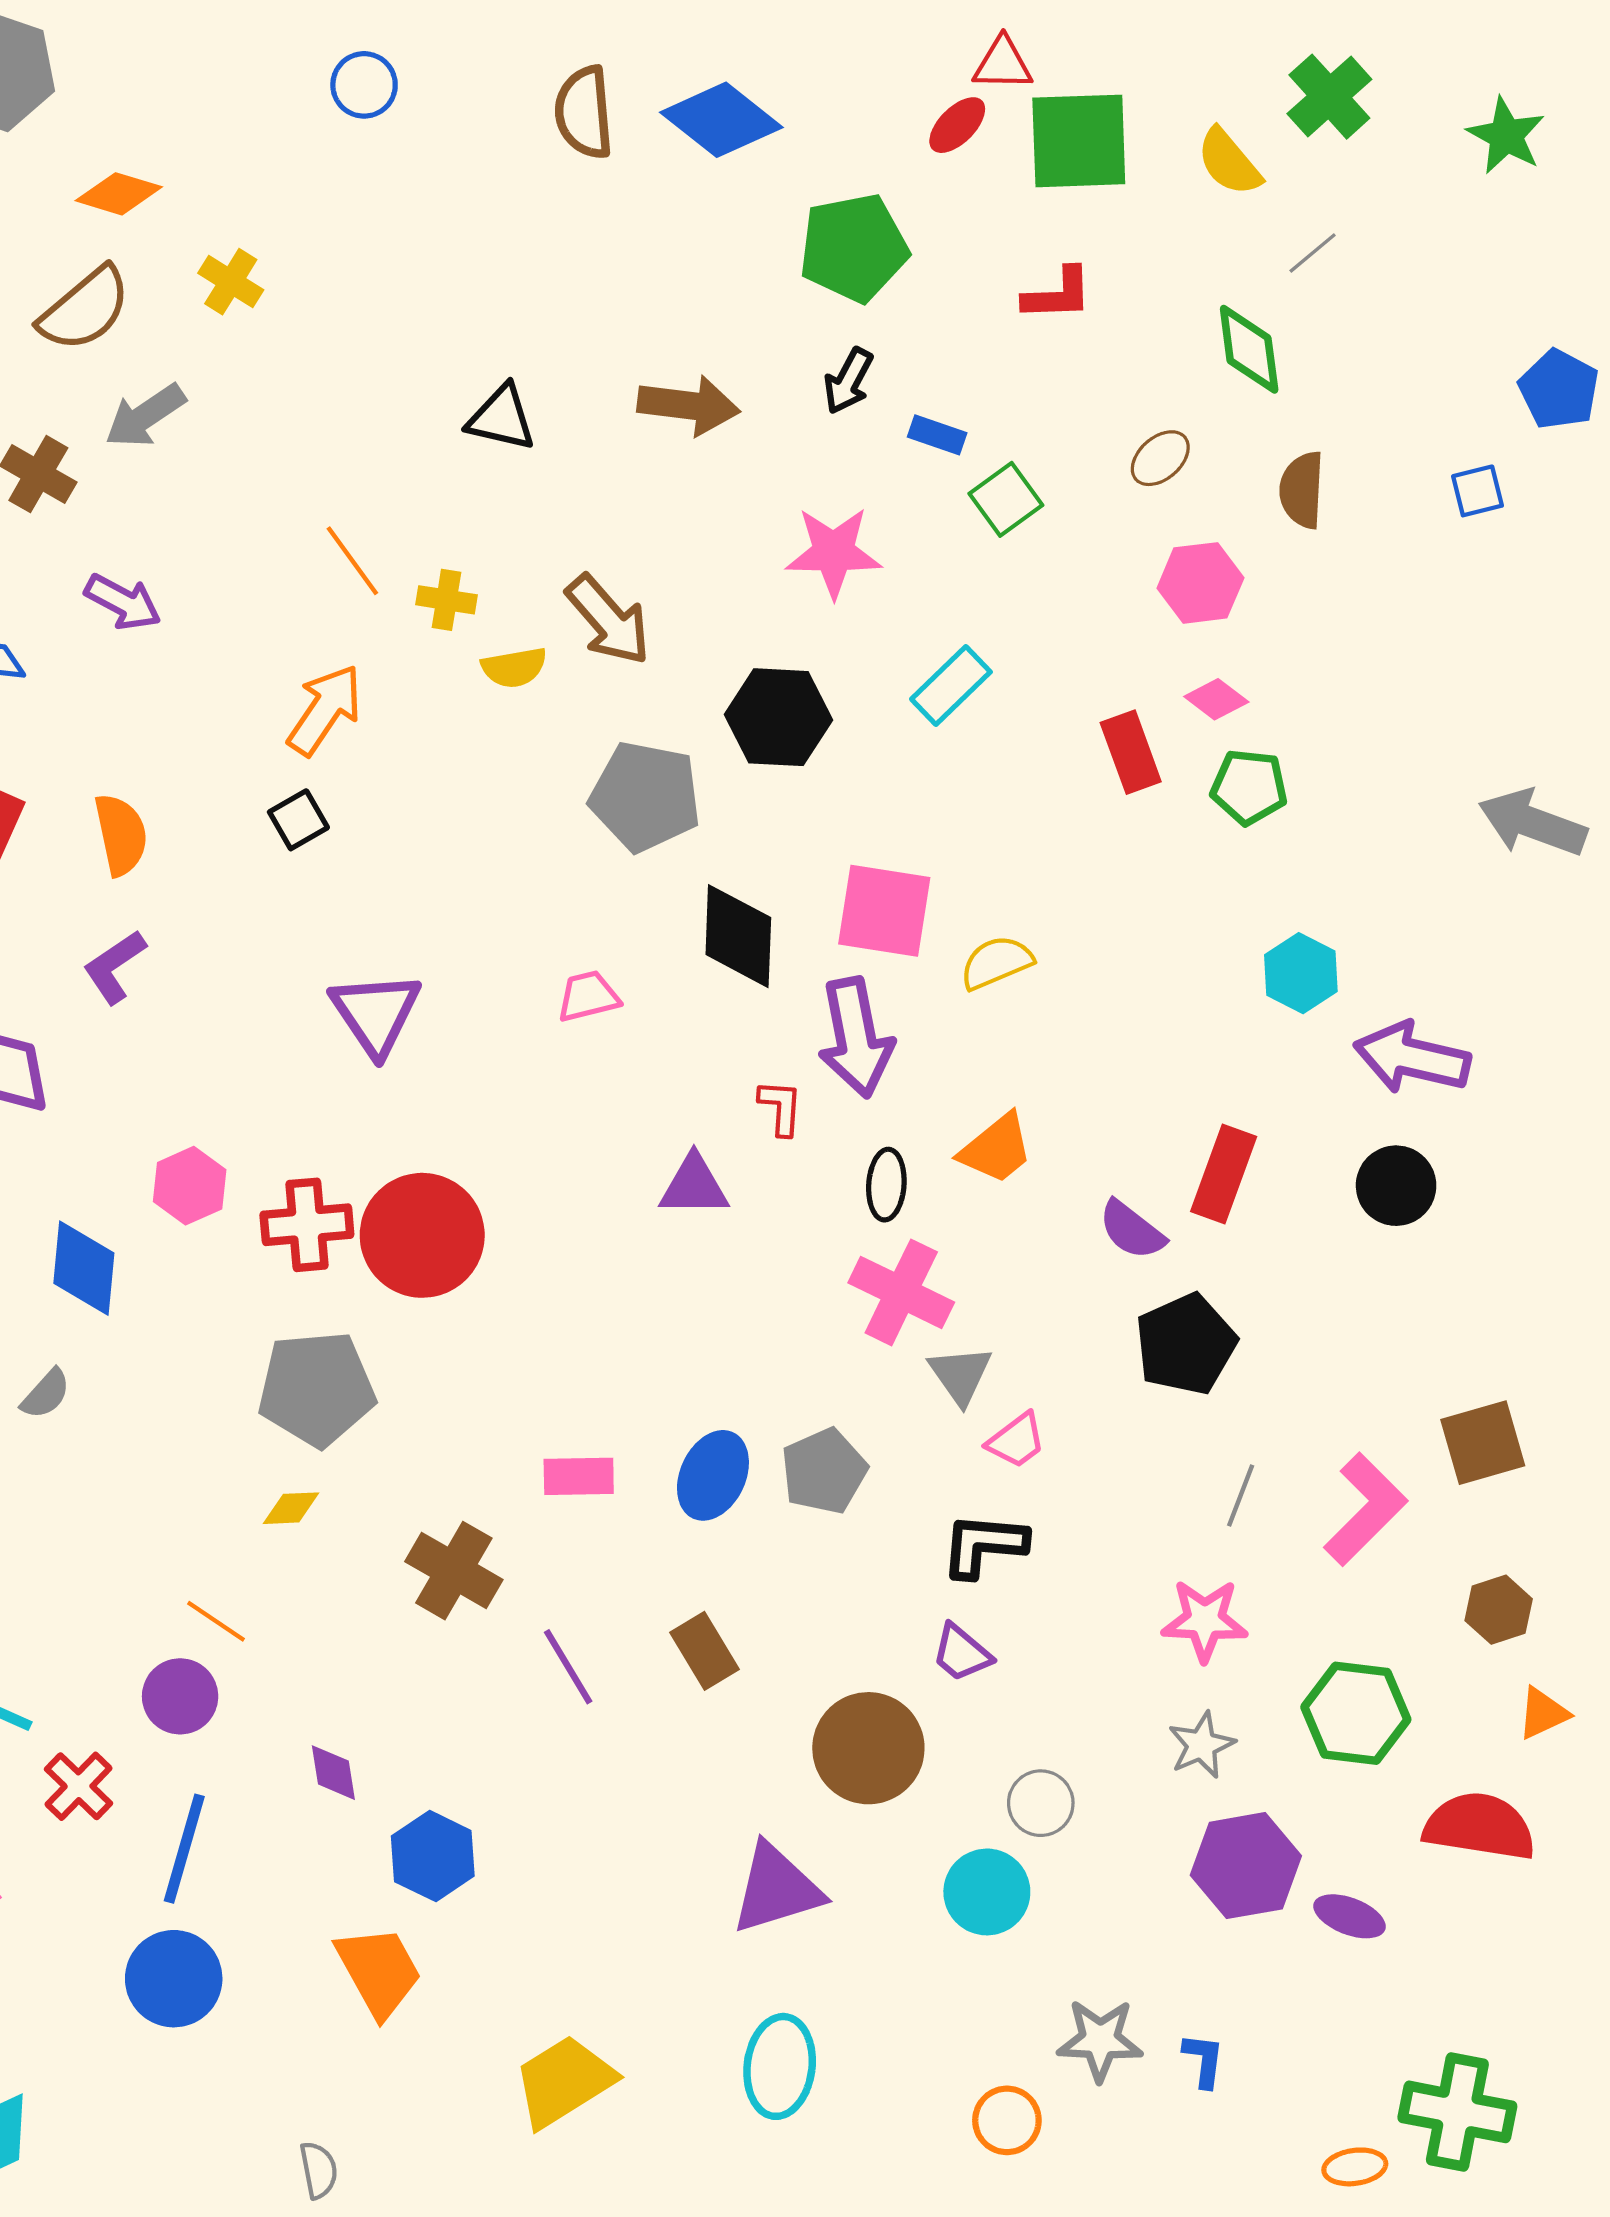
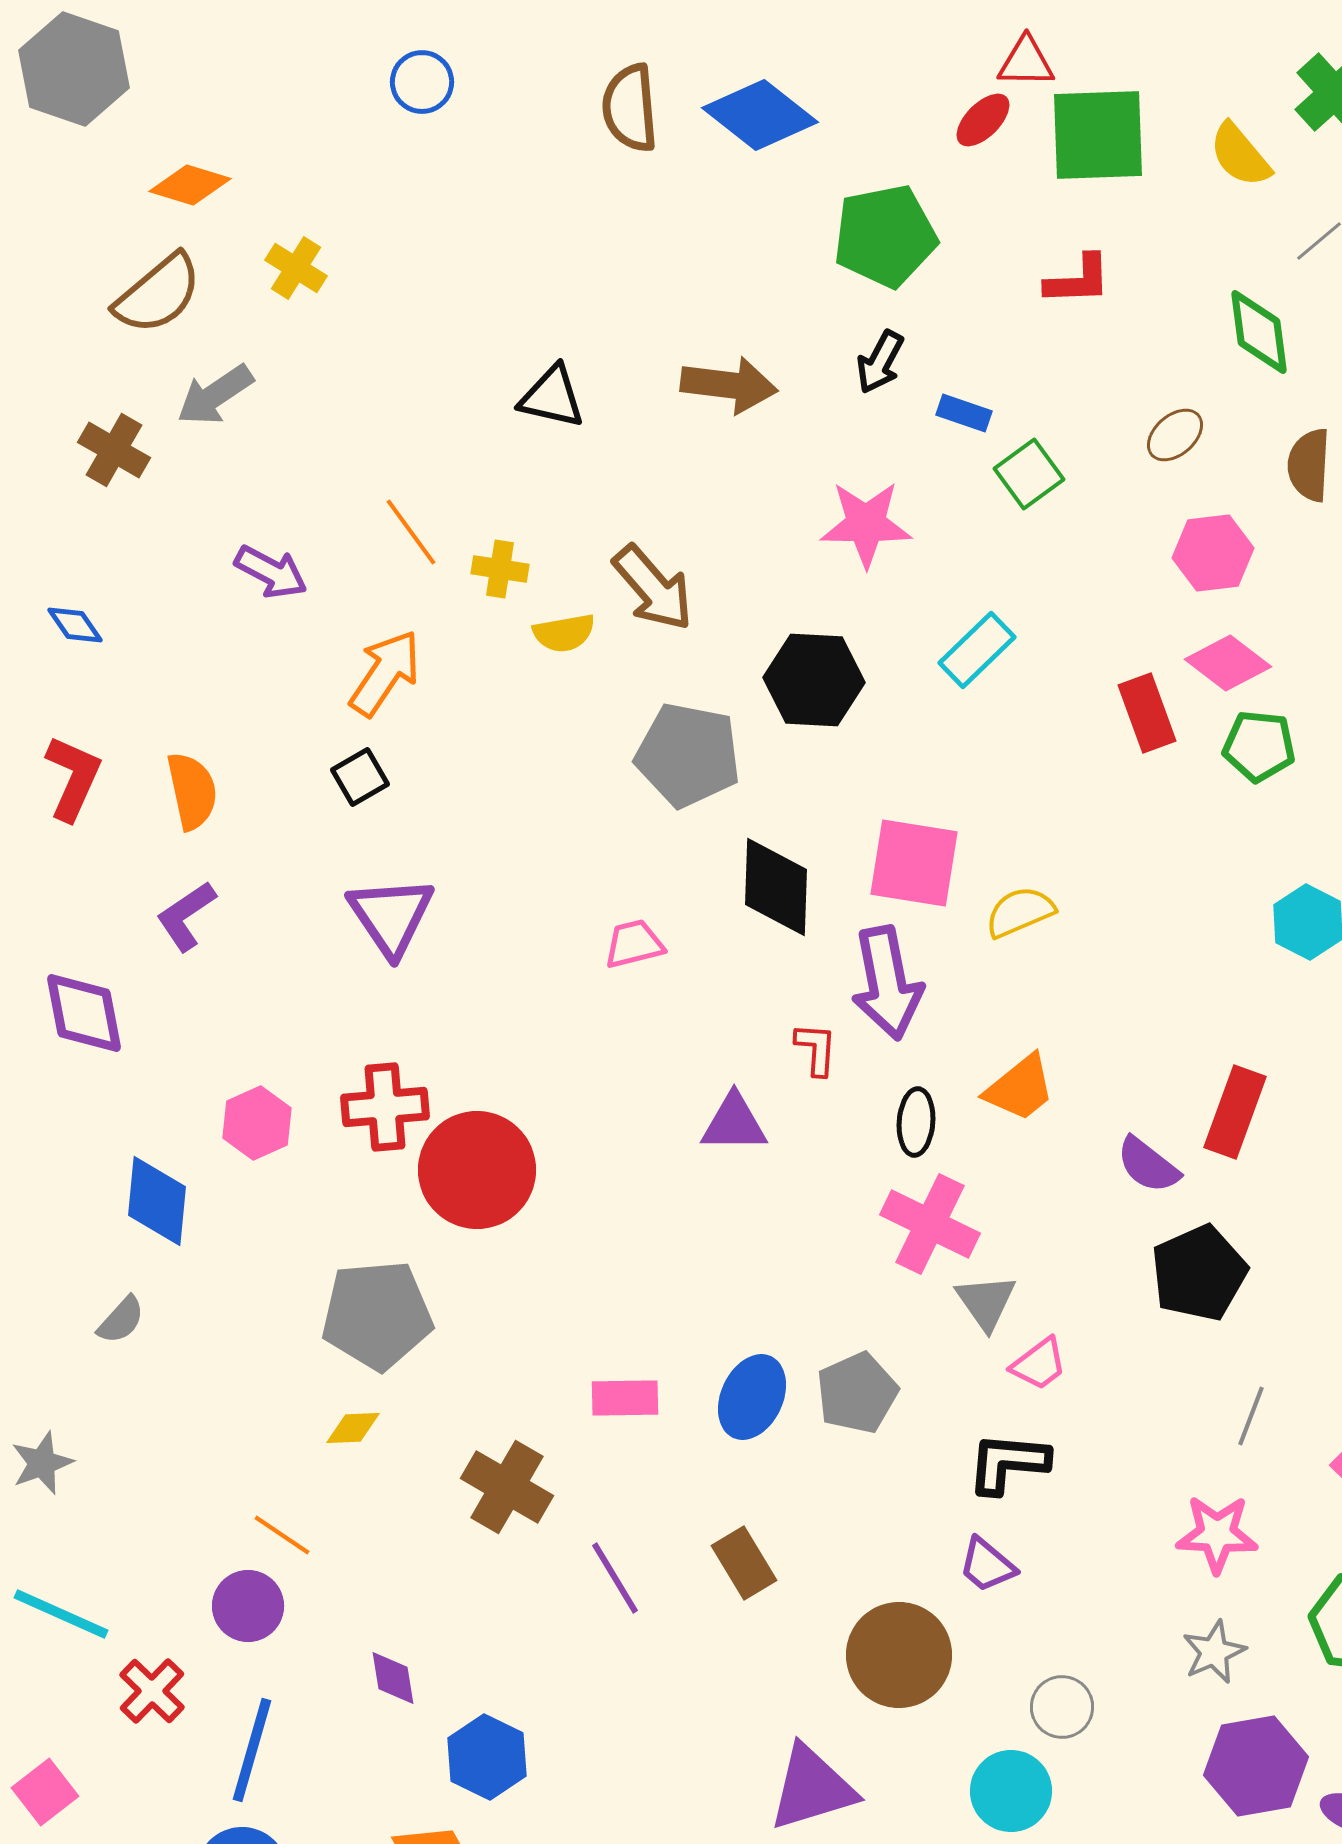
purple arrow: (123, 602) -> (271, 572), moved
pink diamond: (1216, 699) -> (1228, 663), size x1.4
purple triangle: (376, 1013) -> (391, 916), moved
red cross: (307, 1225) -> (385, 1107), moved

